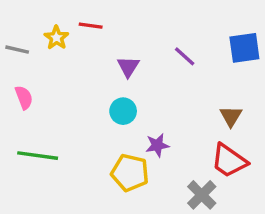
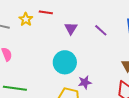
purple triangle: (128, 67) -> (71, 28), moved
cyan circle: (123, 111) -> (65, 62), size x1.5

